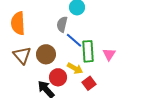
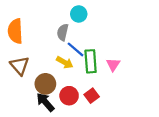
brown circle: (46, 54) -> (45, 84), moved
yellow arrow: (75, 68) -> (65, 62), moved
red circle: (58, 77) -> (69, 96), moved

